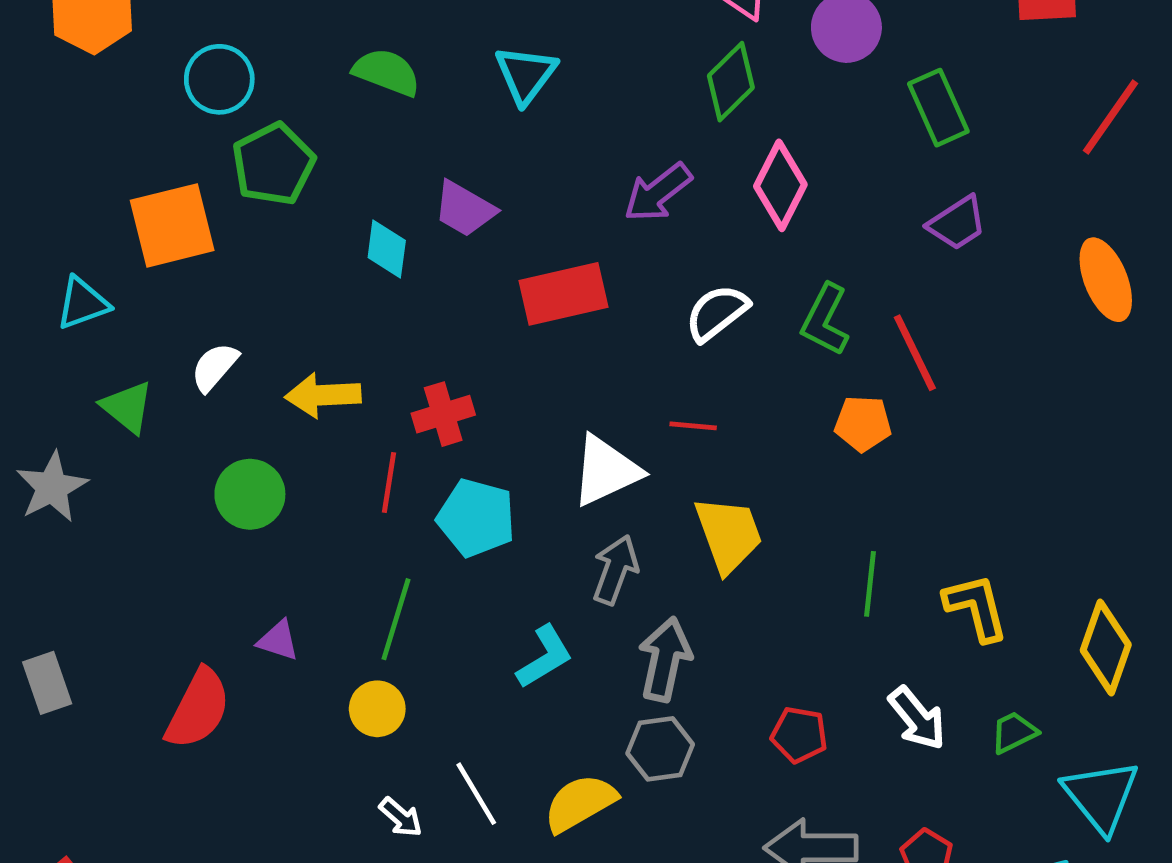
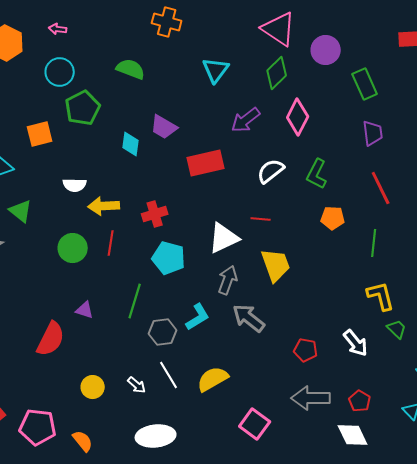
cyan triangle: (526, 75) -> (216, 70), moved
purple trapezoid: (957, 223) -> (373, 133), turned -64
orange square: (172, 225) -> (40, 134), size x0.7
red line: (915, 353) -> (381, 188), moved
white semicircle: (215, 367) -> (75, 185), moved, turned -130
red line: (389, 482) -> (111, 243), moved
green line: (870, 584) -> (374, 243), moved
gray arrow: (665, 659) -> (249, 318), turned -64
yellow circle: (377, 709) -> (93, 387), moved
green trapezoid: (1014, 732) -> (397, 329), moved, turned 70
gray hexagon: (660, 749) -> (163, 332), moved

